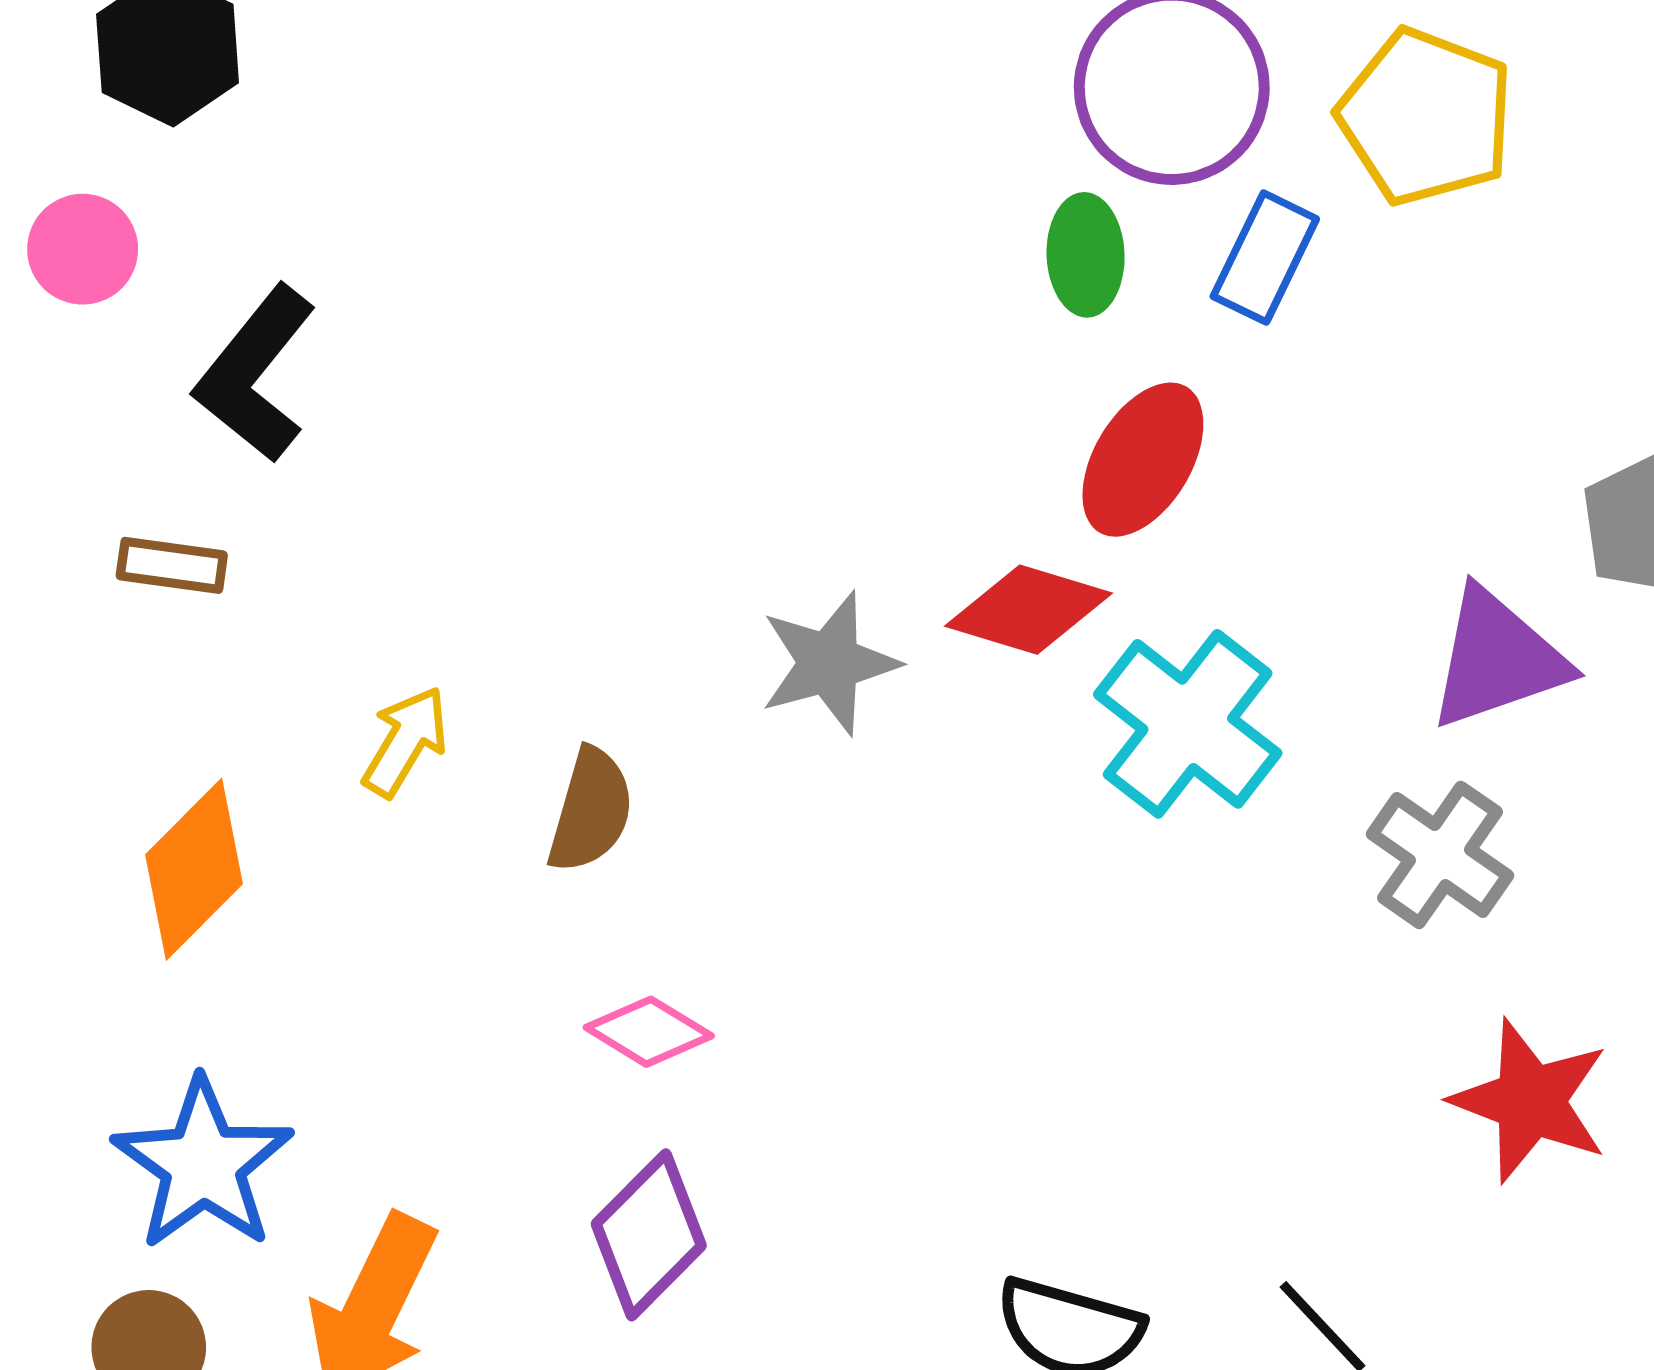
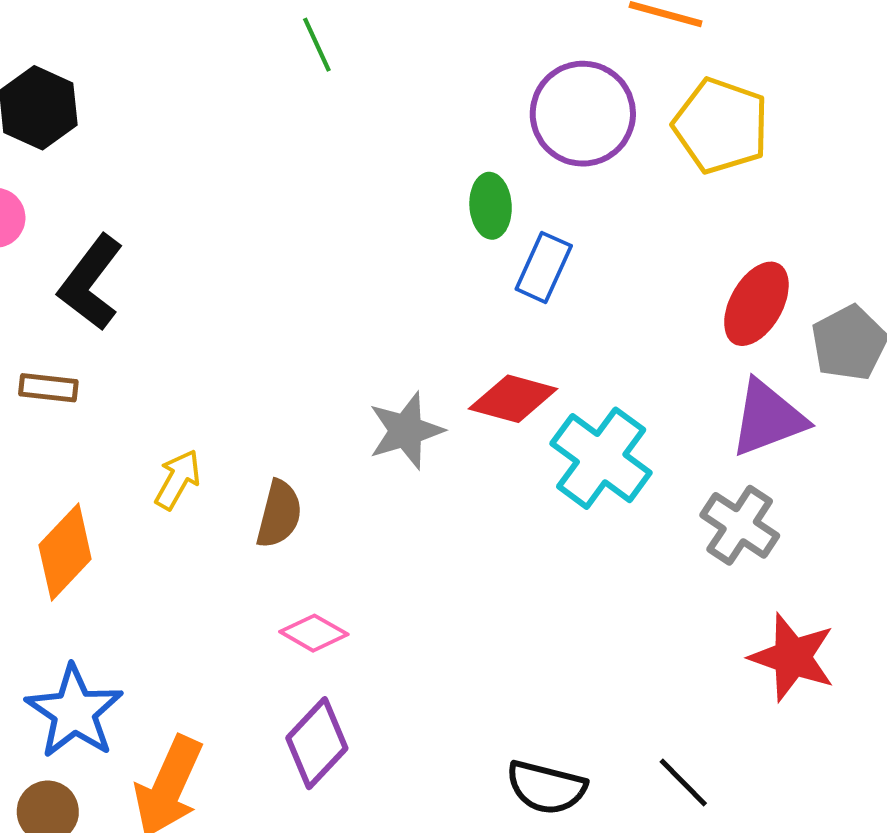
green ellipse: (1086, 255) -> (491, 206), moved
blue rectangle: (1265, 258) -> (544, 267), moved
red ellipse: (1143, 460) -> (756, 304), moved

